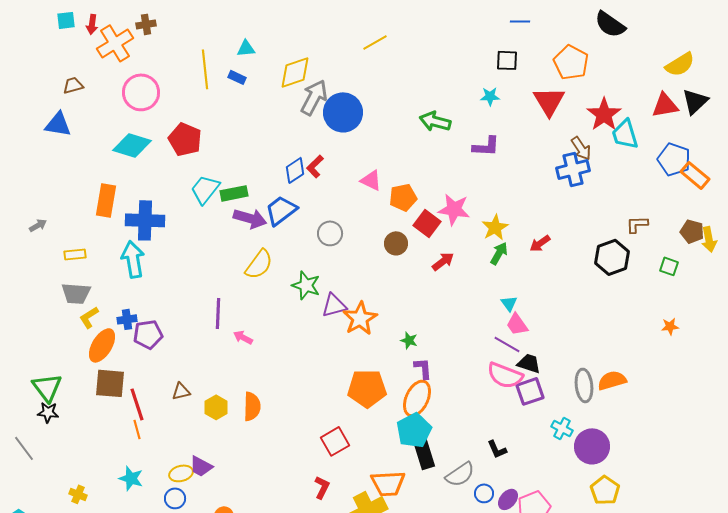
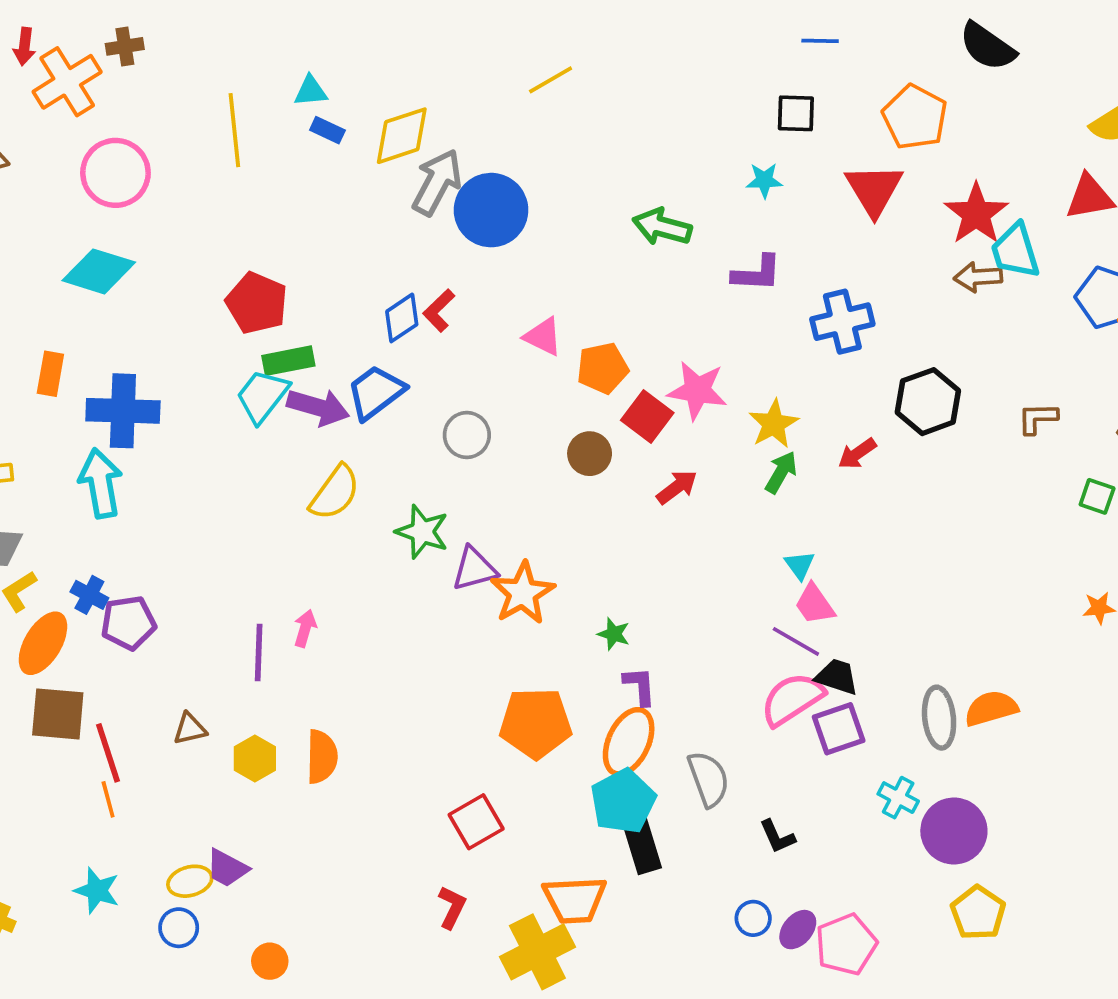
blue rectangle: (237, 77) -> (327, 130), moved
red pentagon: (185, 139) -> (257, 303), moved
brown arrow: (581, 148) -> (978, 277), moved, turned 120
blue cross: (573, 169) -> (842, 322), moved
cyan trapezoid: (205, 189) -> (262, 396), moved
orange rectangle: (106, 200) -> (50, 374), size x0.7
black hexagon: (612, 257) -> (928, 402), moved
purple line: (218, 313) -> (259, 653), moved
blue cross: (127, 319) -> (89, 595), turned 36
pink arrow: (243, 337) -> (305, 628), turned 78
pink semicircle: (505, 375) -> (792, 699), turned 126
gray semicircle: (460, 474) -> (709, 779), moved, turned -76

